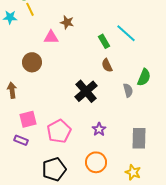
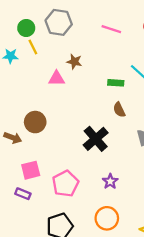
green rectangle: (104, 41) -> (116, 83), turned -56
brown circle: (32, 62) -> (35, 122), moved
brown arrow: (12, 90) -> (13, 138), turned 119

